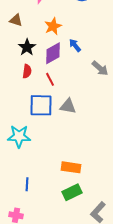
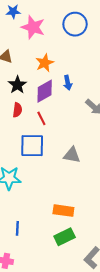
blue arrow: (75, 45) -> (68, 83), turned -152
gray triangle: (68, 106) -> (72, 155), moved

